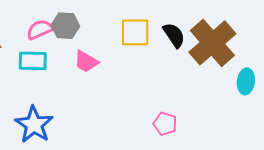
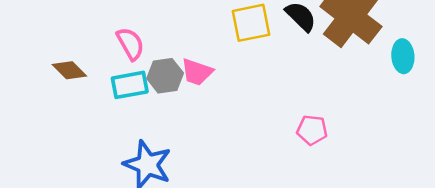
gray hexagon: (65, 26) -> (165, 76), moved
pink semicircle: (40, 30) -> (130, 44), turned 96

